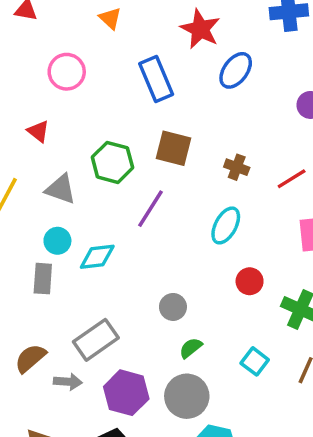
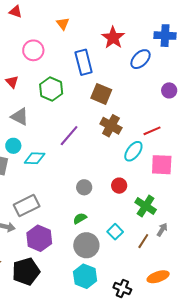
blue ellipse: (236, 70) -> (141, 59), moved
brown square: (173, 148) -> (101, 94), moved
green hexagon: (112, 162) -> (51, 89), moved
brown cross: (237, 167) -> (111, 126), moved, size x1.5
cyan ellipse: (226, 225) -> (133, 151), moved
gray circle: (173, 307) -> (84, 187), moved
gray circle: (187, 396) -> (86, 245), moved

